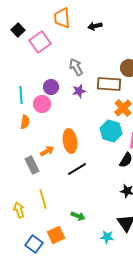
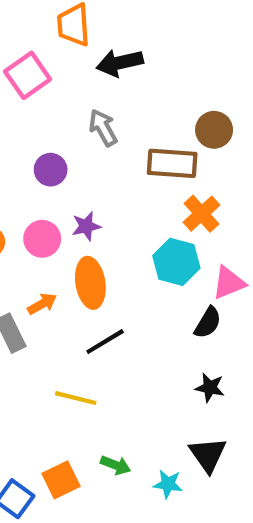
black arrow: (95, 26) -> (120, 63), moved, size x1.5
purple star: (79, 91) -> (86, 226), moved
pink circle: (42, 104) -> (42, 239), moved
yellow line: (43, 199) -> (76, 398), moved, turned -60
green arrow: (78, 216) -> (116, 465), moved

